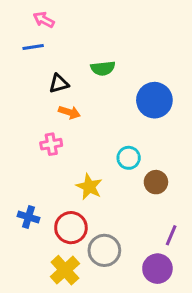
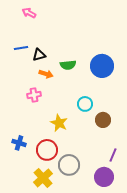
blue line: (33, 47) -> (21, 48), moved
green semicircle: (103, 68) -> (68, 65), moved

